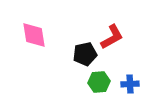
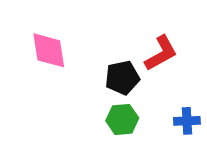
green hexagon: (99, 82) -> (122, 119), moved

